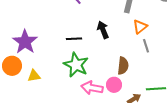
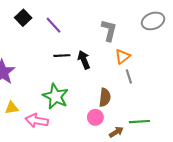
black line: (74, 39) -> (62, 56), moved
pink arrow: (92, 88) -> (37, 120), moved

